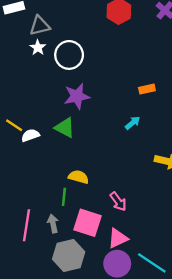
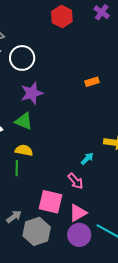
cyan arrow: (133, 123) -> (87, 159), moved
yellow semicircle: (79, 177) -> (24, 150), moved
green line: (64, 197) -> (17, 168), moved
gray arrow: (53, 224) -> (14, 217), moved, turned 70

